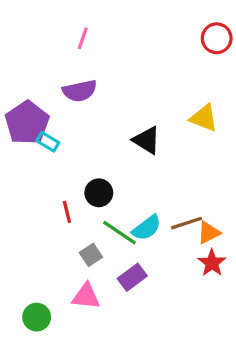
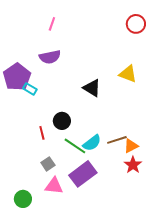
gray square: (91, 255) -> (48, 164), moved
purple rectangle: (132, 277) -> (83, 174), size x1.5

